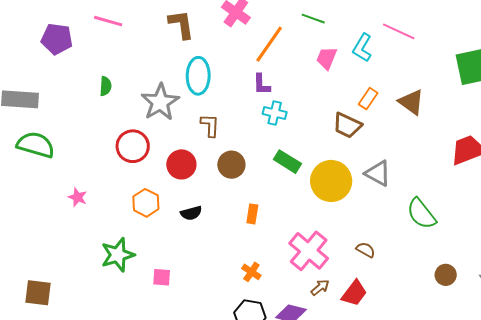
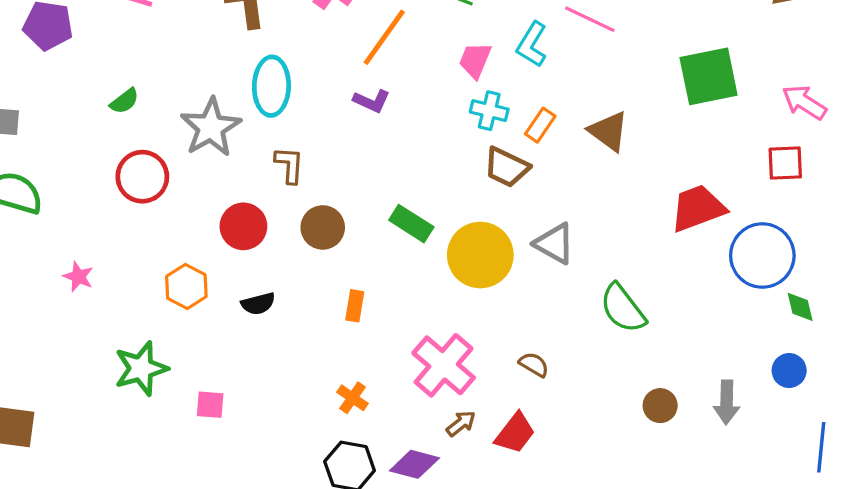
purple L-shape: (262, 84) -> (372, 101), turned -65
green semicircle: (106, 86) -> (124, 101), turned 48
cyan cross: (275, 113) -> (489, 111), moved
red circle: (133, 146) -> (142, 177), moved

